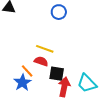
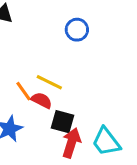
orange line: (27, 71) -> (24, 91), moved

